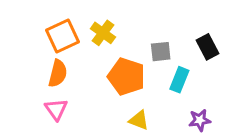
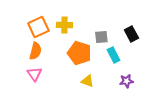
yellow cross: (103, 33) -> (64, 25), turned -35
cyan rectangle: (179, 80) -> (113, 55), turned -49

